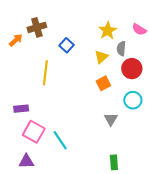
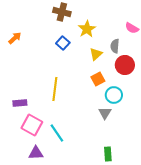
brown cross: (37, 27) -> (62, 12), moved, turned 30
yellow star: (108, 31) -> (87, 29), moved
yellow line: (45, 73) -> (55, 89), moved
cyan circle: (133, 100) -> (114, 95), moved
purple triangle: (26, 161) -> (36, 153), moved

